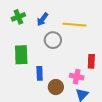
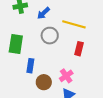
red rectangle: (91, 61) -> (79, 49), moved
pink cross: (77, 77) -> (66, 76), turned 32

